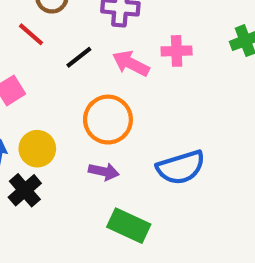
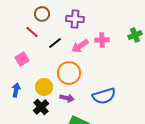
pink arrow: (131, 63) -> (80, 46), turned -60
yellow circle: (37, 149) -> (44, 87), moved
black cross: (25, 190) -> (41, 107), moved

